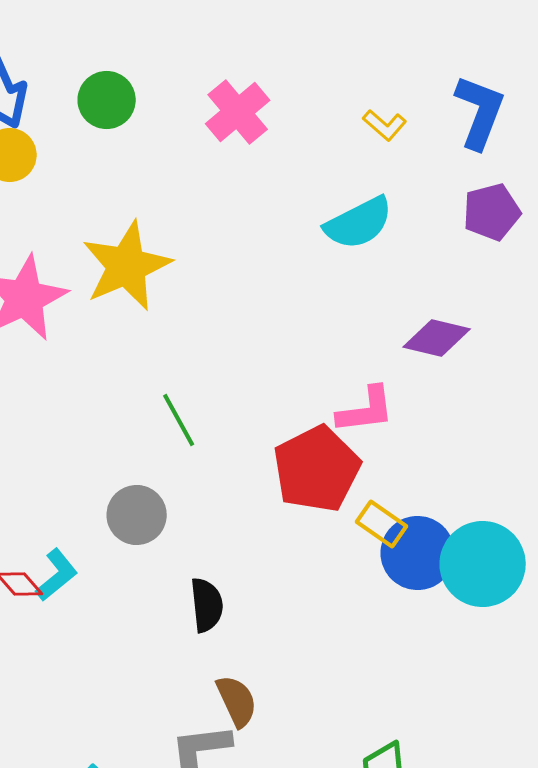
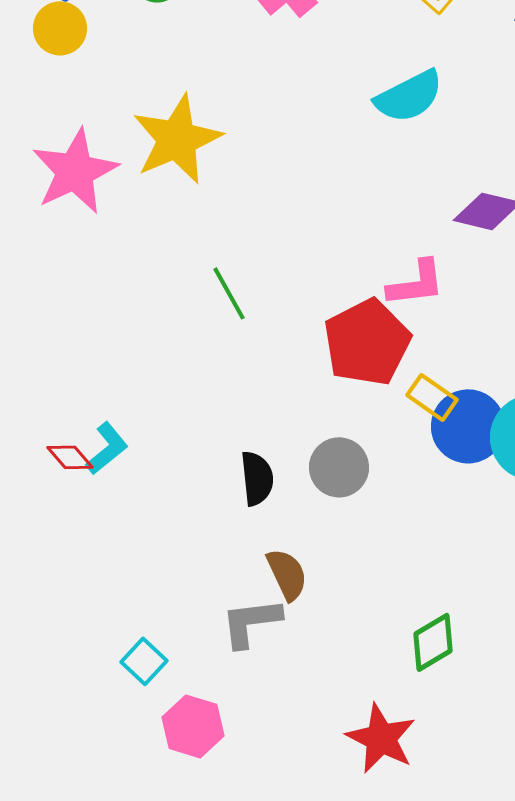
gray circle: (137, 515) -> (339, 467), moved

